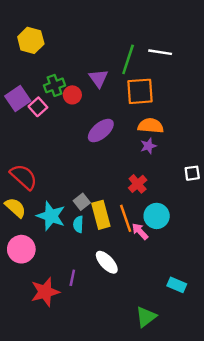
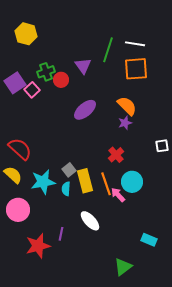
orange square: (140, 91) -> (136, 69), moved
orange semicircle: (151, 126) -> (127, 106), turned 40
cyan star: (51, 216) -> (43, 182), turned -30

